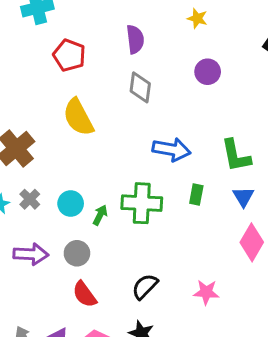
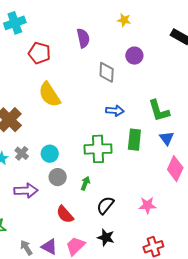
gray diamond: (140, 87) -> (107, 72), moved
blue arrow: (171, 150) -> (115, 111), size x0.7
green rectangle: (196, 195) -> (134, 140), size x1.5
green arrow: (100, 215) -> (85, 183), moved
gray circle: (77, 253) -> (58, 177), moved

